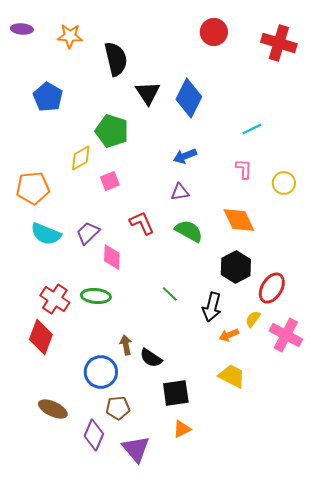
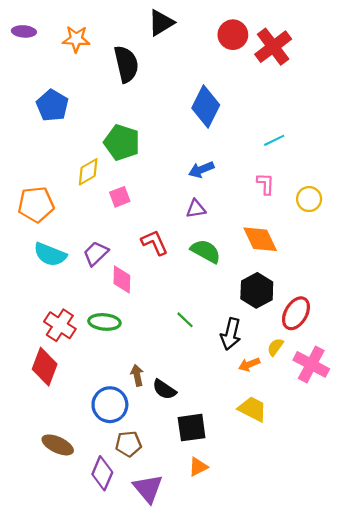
red cross: (279, 43) -> (273, 47), moved, turned 36
black triangle: (148, 93) -> (161, 23), moved, turned 32

